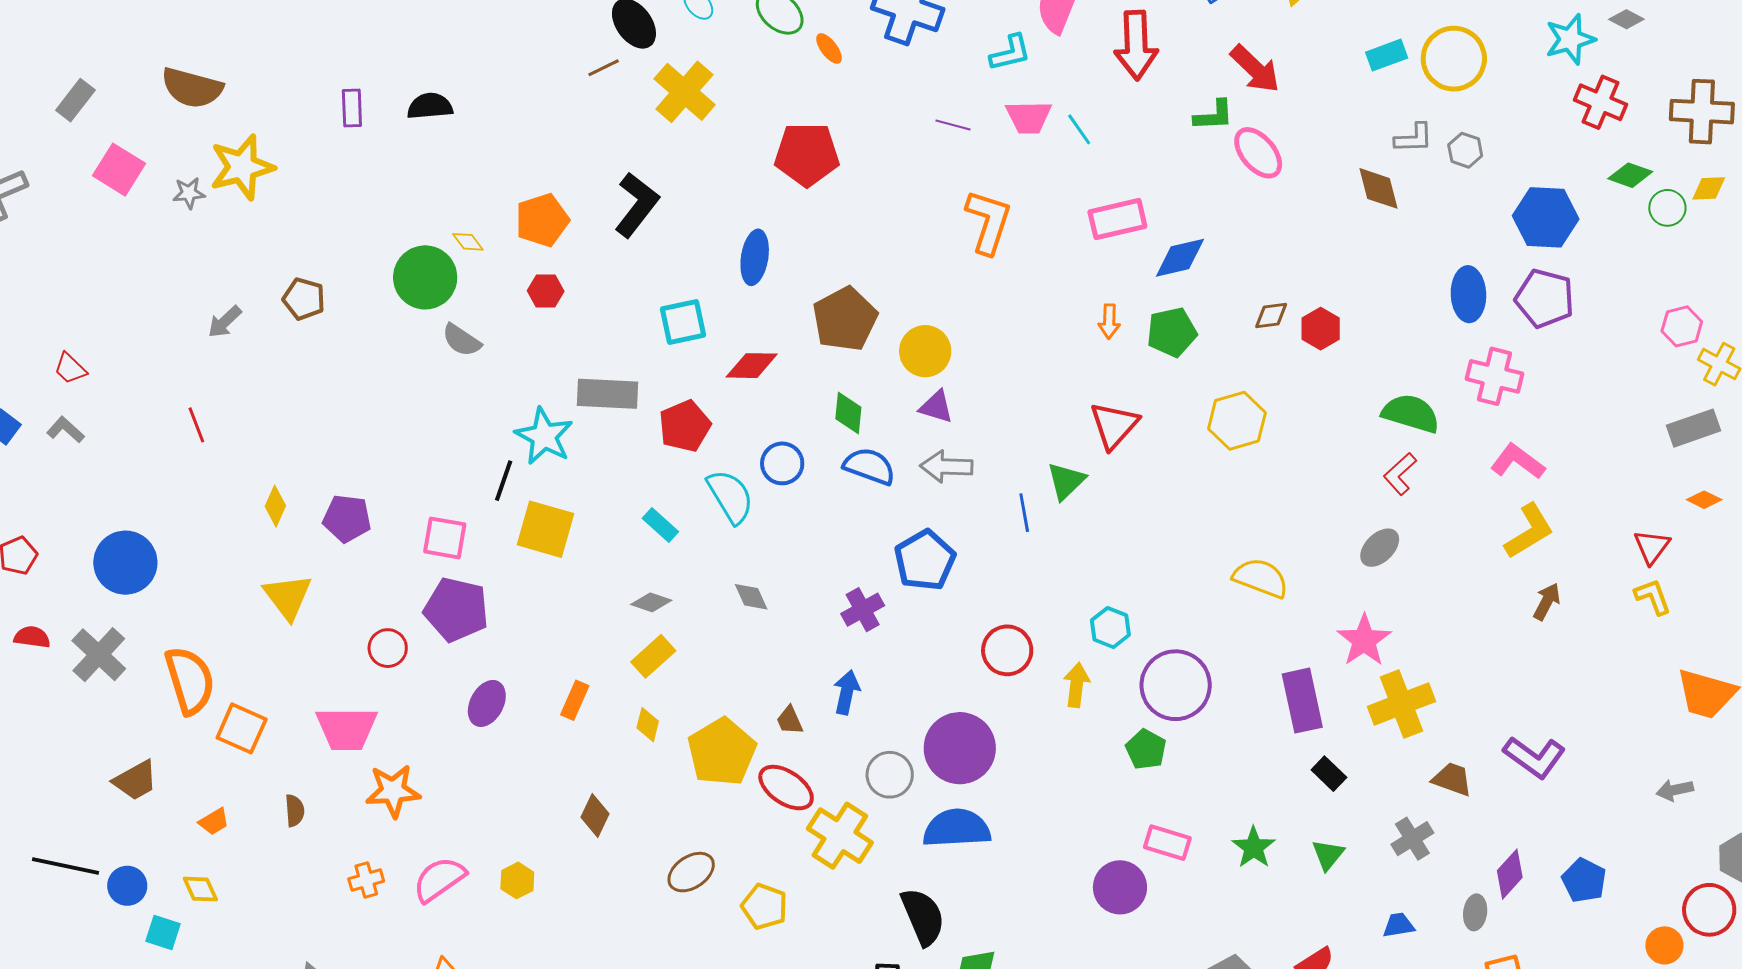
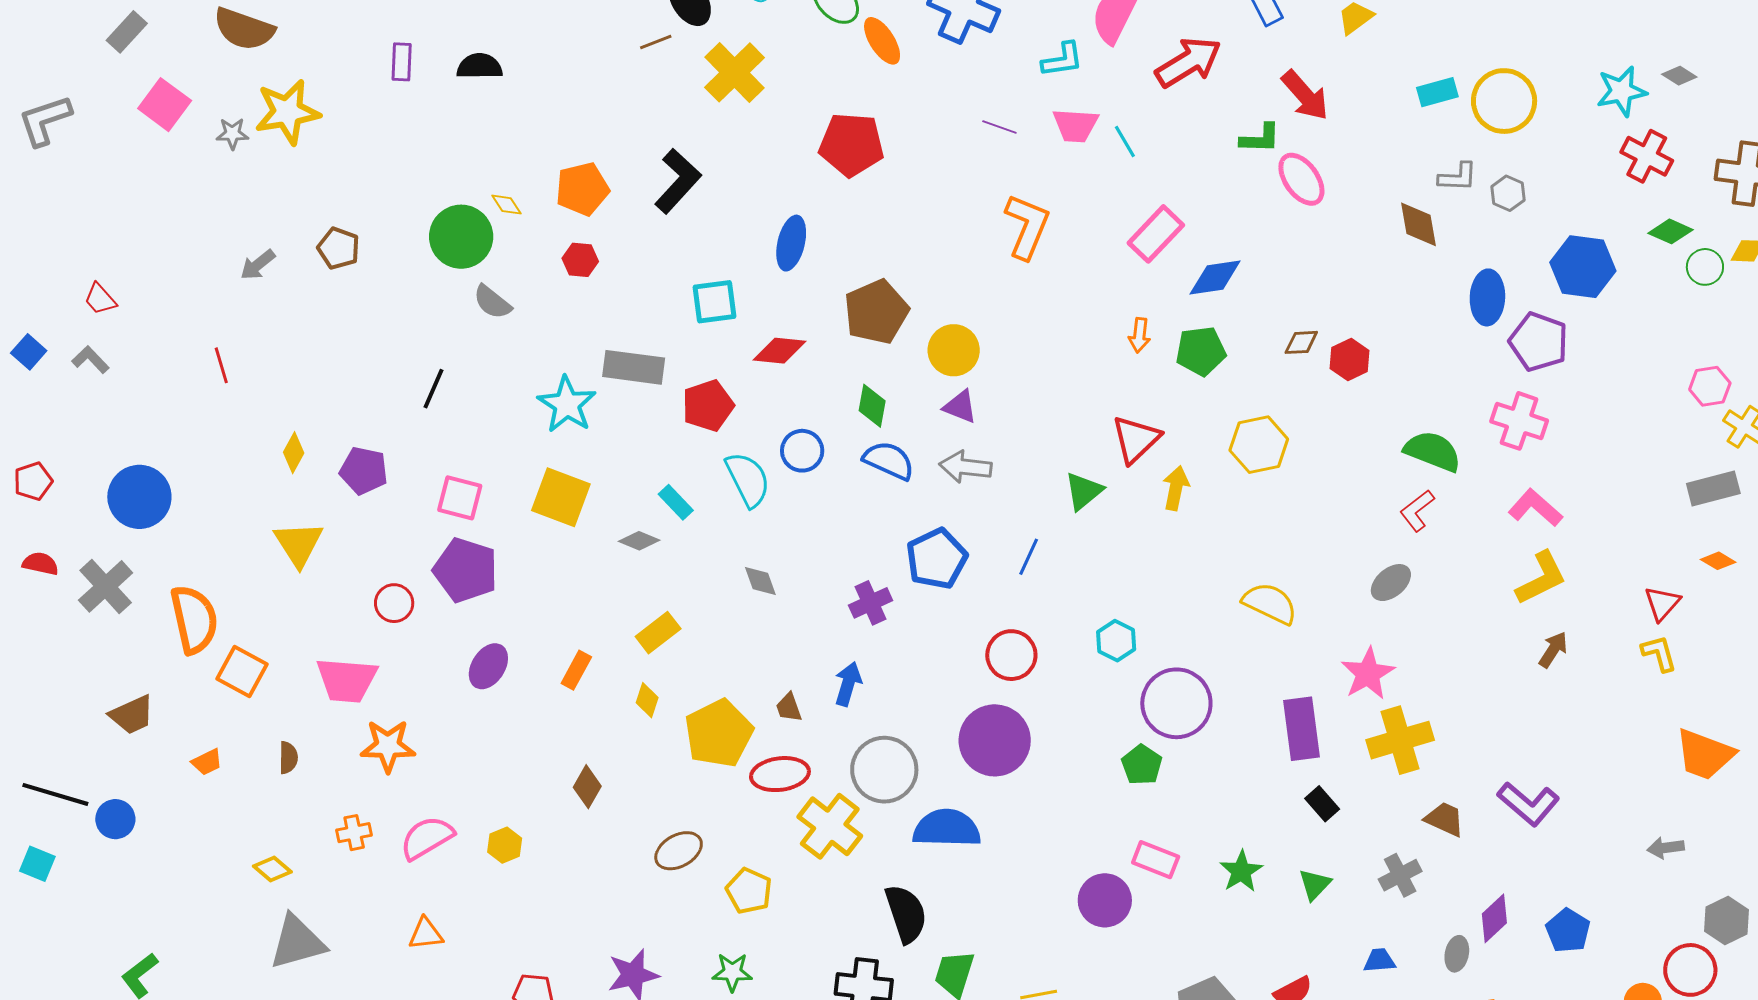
red arrow: (1136, 45) -> (1188, 62), turned -124
orange ellipse: (829, 48) -> (882, 41), size x1.5
pink rectangle: (1117, 219) -> (1156, 234), turned -38
blue ellipse: (1468, 294) -> (1487, 297), moved
purple pentagon: (1545, 298) -> (1539, 342), moved
black line: (504, 481) -> (433, 389), moved
blue line: (1024, 513) -> (1029, 557), moved, turned 30
gray diamond: (651, 602) -> (639, 541), moved
yellow arrow: (1077, 685) -> (1176, 488), moved
purple circle: (960, 748) -> (995, 740), moved
gray circle: (890, 775) -> (884, 770), size x1.4
red ellipse: (786, 788) -> (780, 774), turned -46
yellow diamond: (200, 889) -> (272, 869), moved, turned -30
cyan square: (163, 932) -> (37, 864), moved

